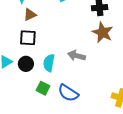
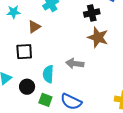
brown triangle: (30, 15) -> (34, 27), moved
black circle: (26, 64) -> (27, 87), moved

